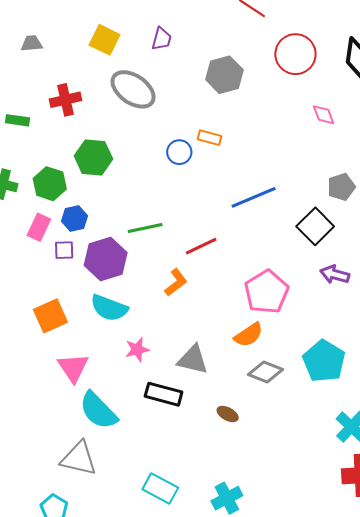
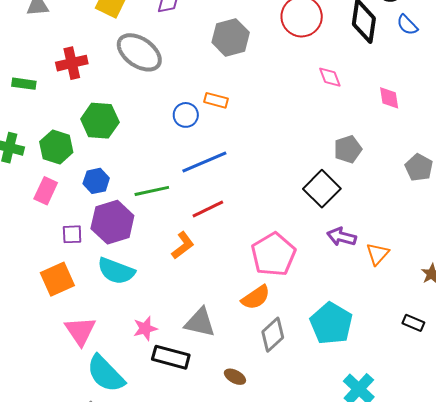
blue line: (254, 197) -> (204, 162), moved
blue hexagon: (75, 219) -> (96, 181), moved
purple square: (64, 250) -> (72, 234), moved
pink star: (137, 350) -> (145, 328), moved
gray diamond: (266, 372) -> (273, 335), turned -64

